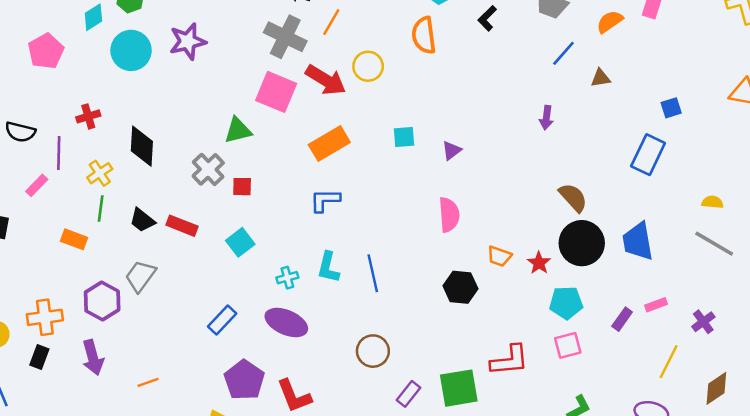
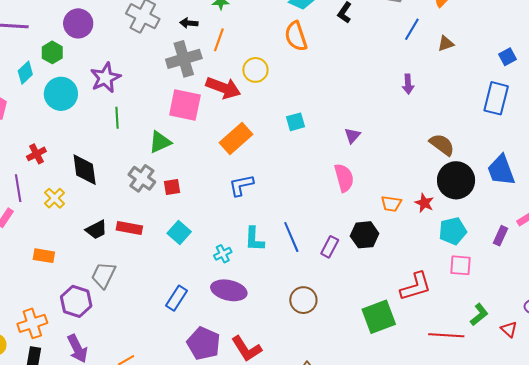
gray cross: (285, 37) -> (184, 59), turned -32
purple triangle: (452, 150) -> (352, 136), moved
green line: (101, 209) -> (117, 118), moved
black trapezoid: (142, 220) -> (96, 230), turned -55
pink square: (568, 345) -> (461, 265), turned 30
purple rectangle: (408, 394) -> (330, 247), moved

